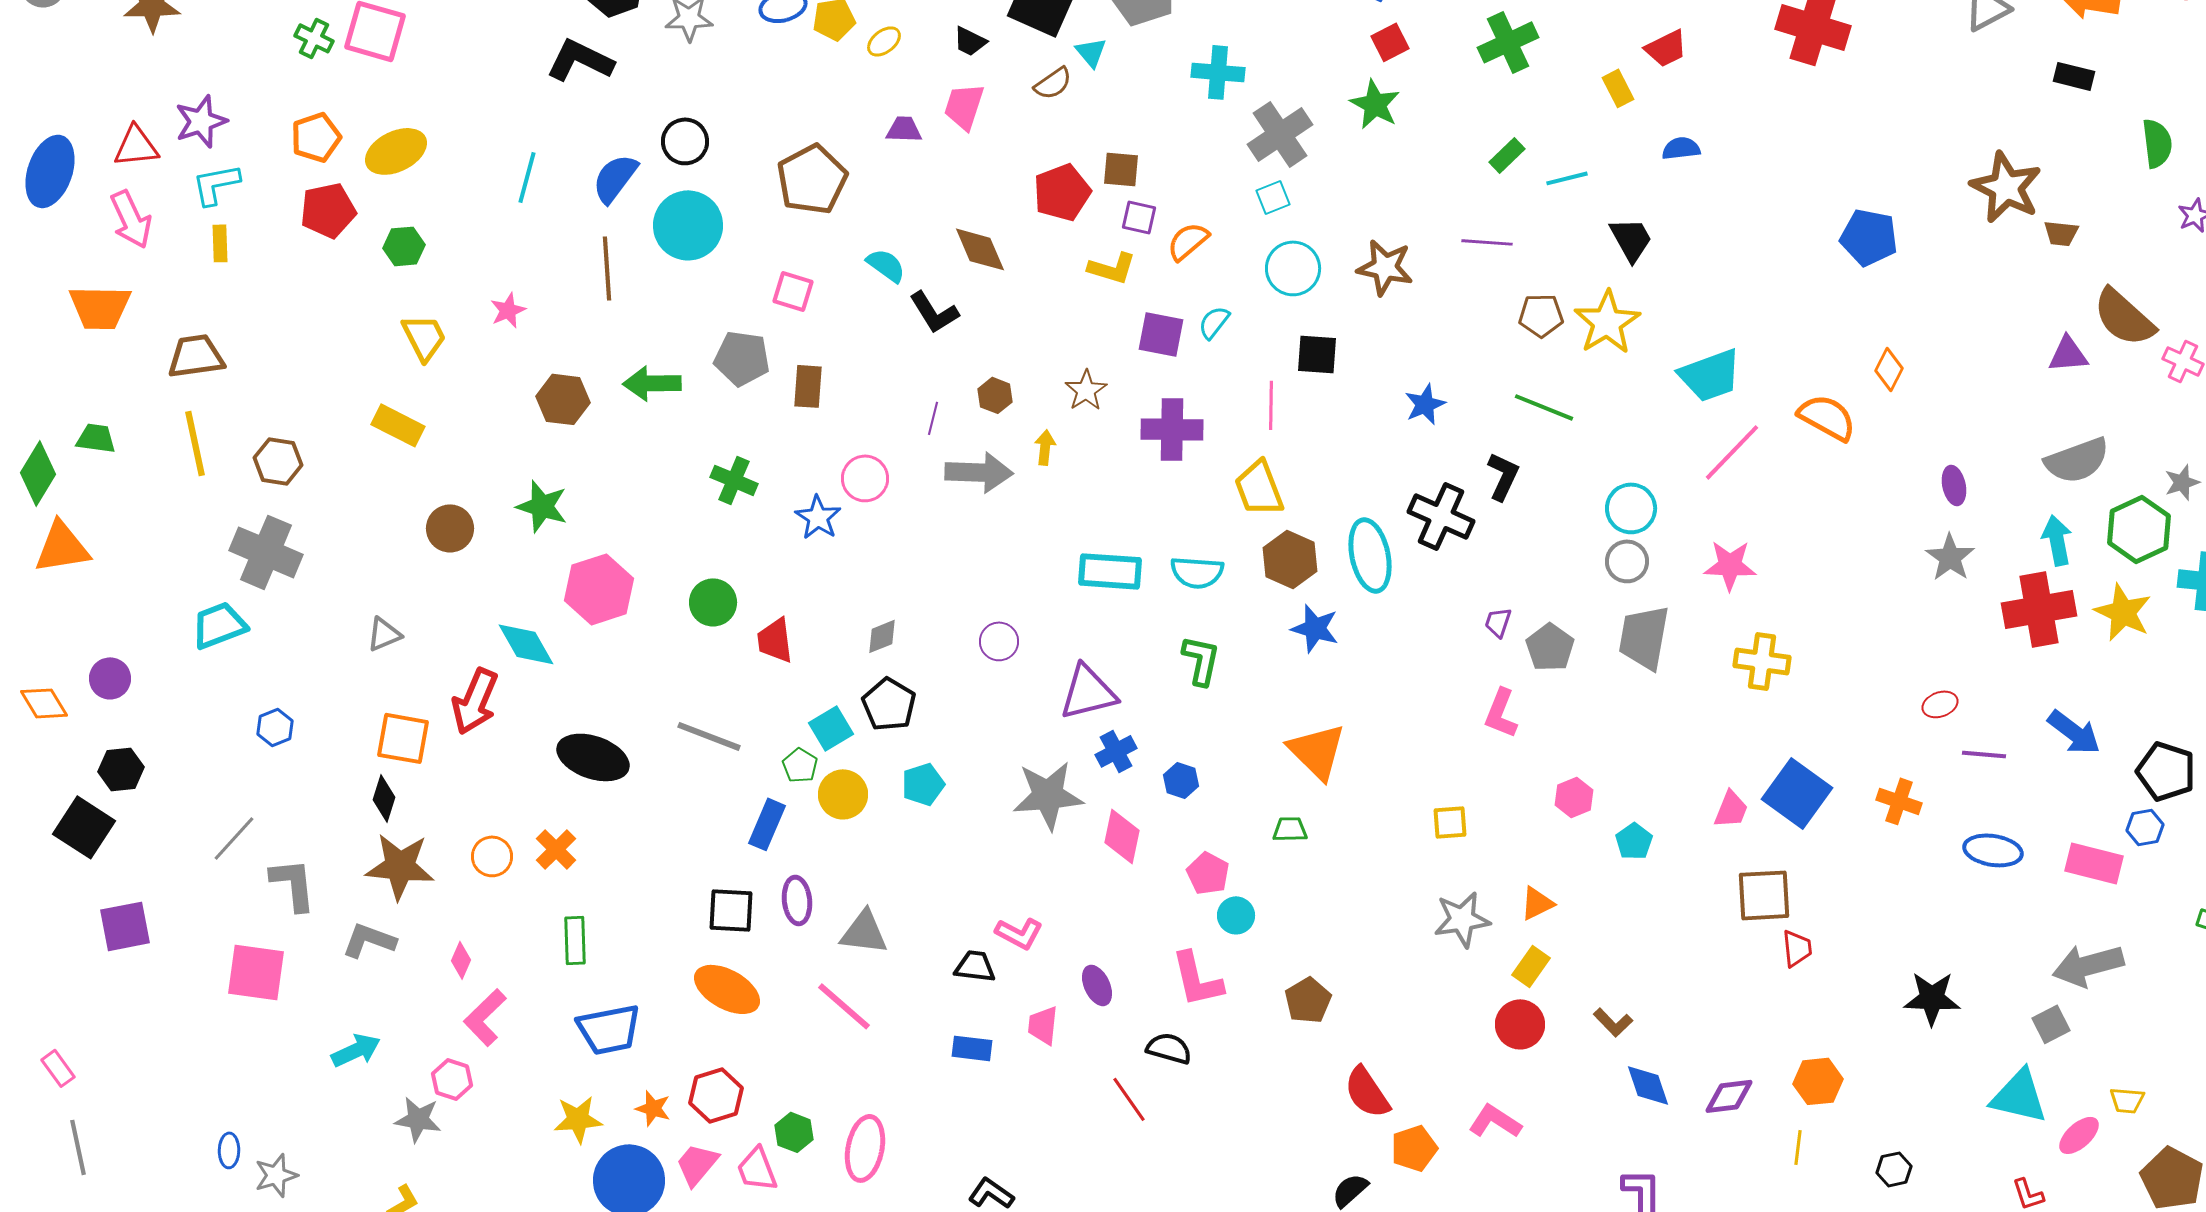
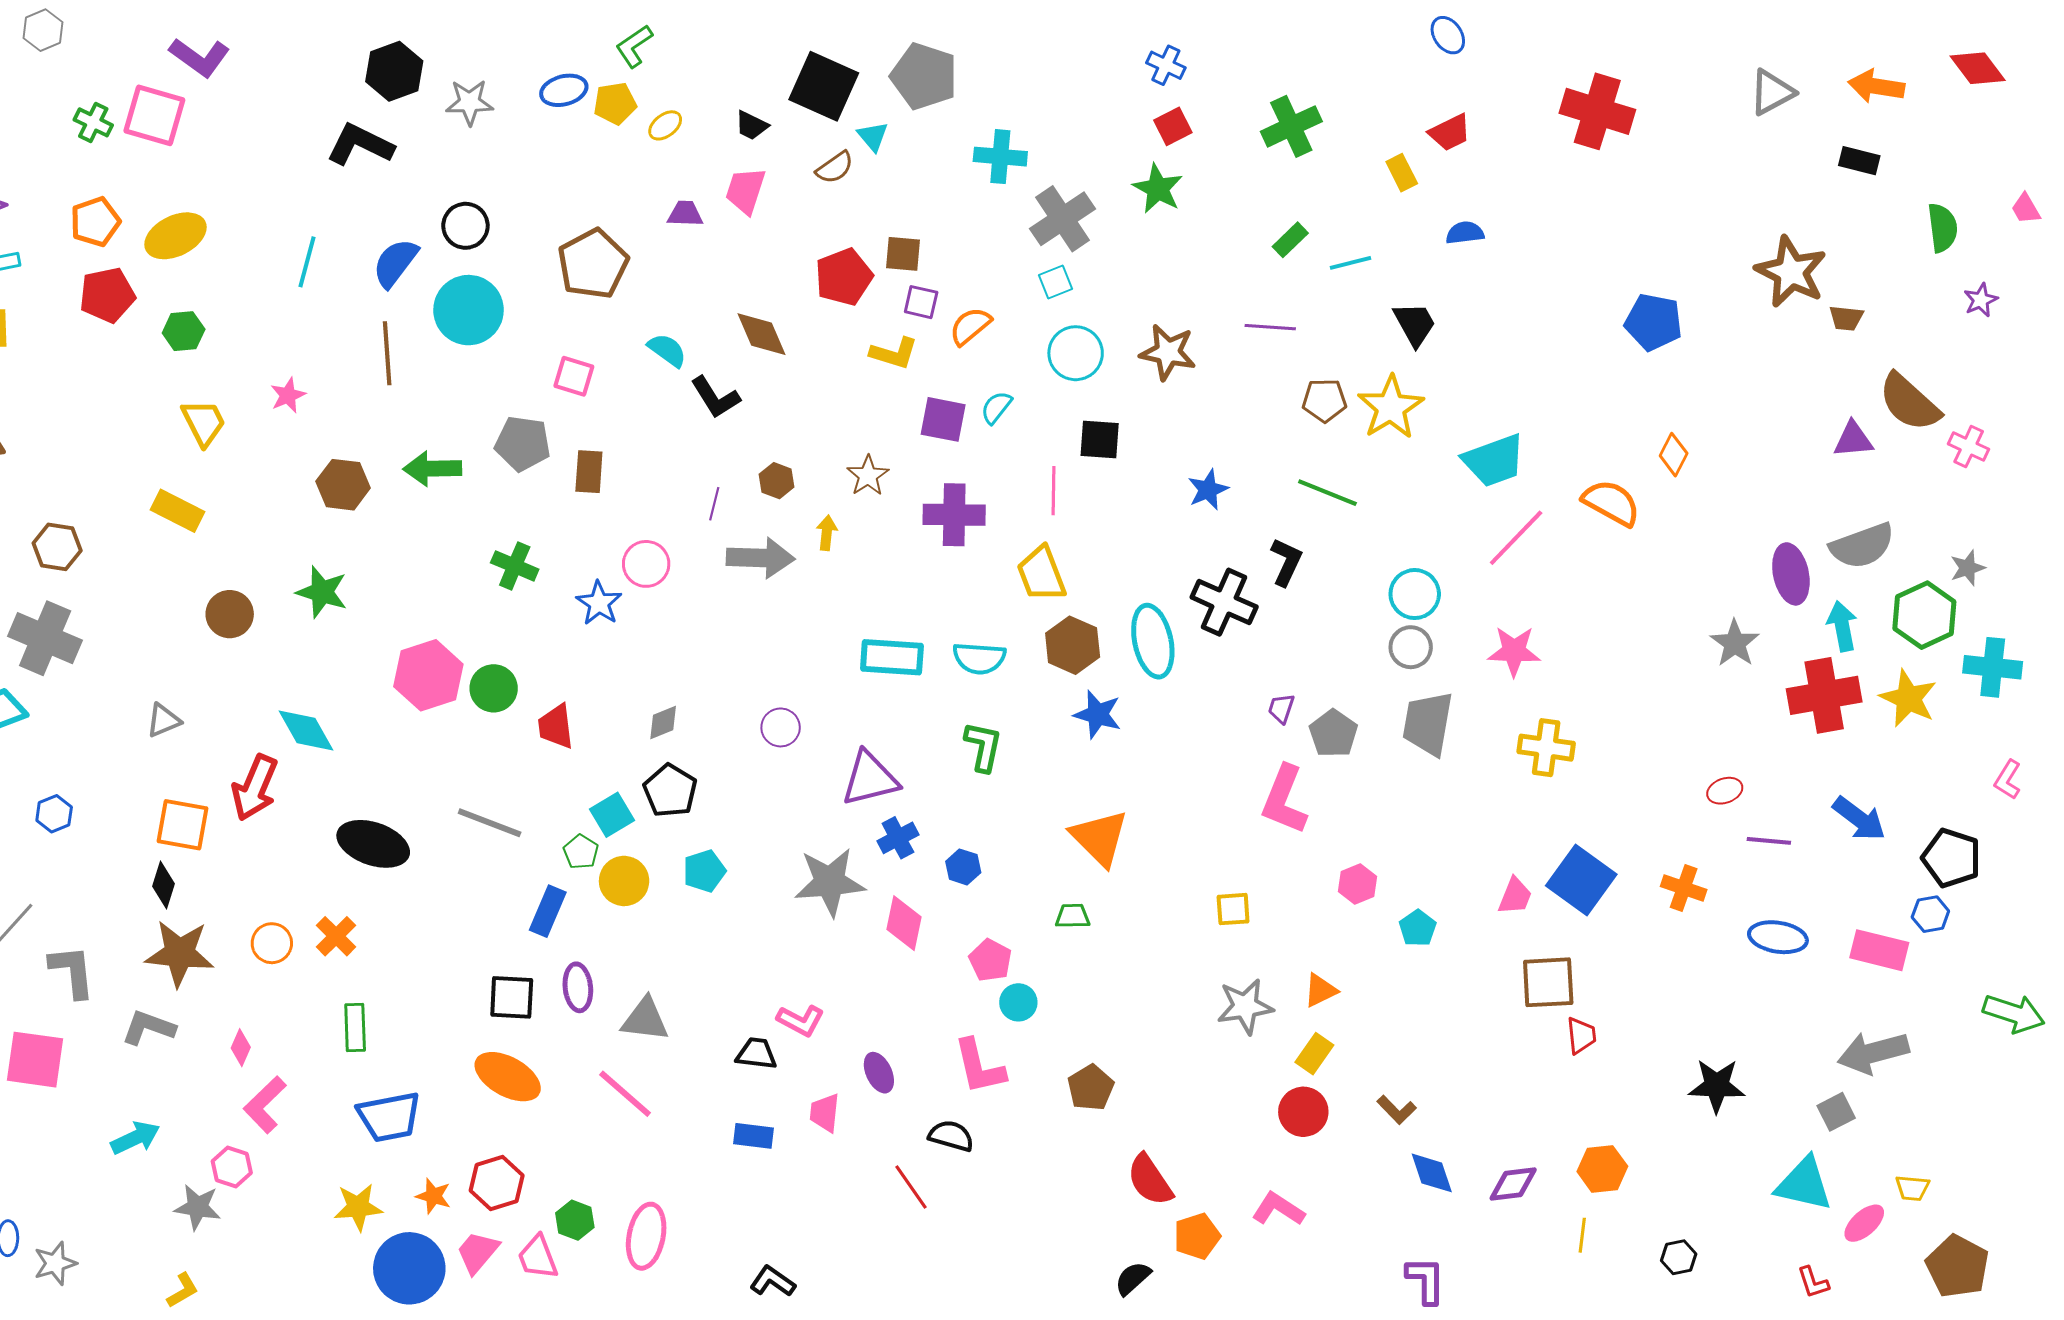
purple ellipse: (1954, 485) -> (1791, 574), moved, size x1.5
pink hexagon: (599, 589) -> (428, 675), moved
pink L-shape: (1501, 713) -> (1284, 800), size x1.4

